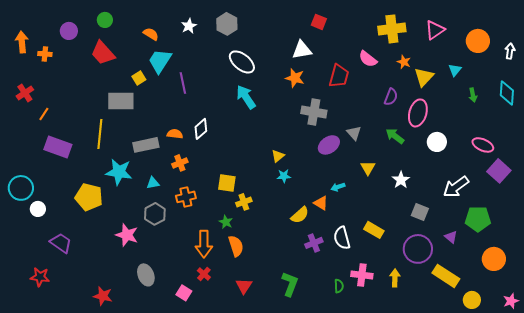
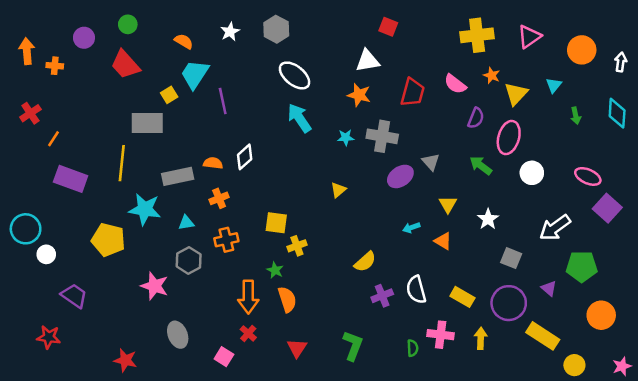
pink semicircle: (368, 59) -> (455, 84), moved
cyan star: (284, 176) -> (346, 138), moved
orange triangle: (321, 203) -> (443, 241), moved
yellow rectangle: (374, 230) -> (462, 297), moved

